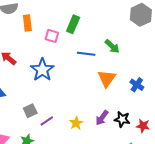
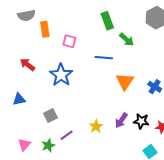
green rectangle: (73, 24) -> (107, 21), moved, turned -42
green arrow: (112, 46) -> (127, 40), moved
purple line: (47, 121) -> (67, 135), moved

